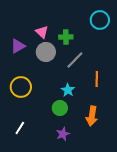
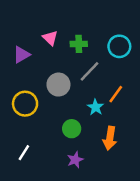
cyan circle: (100, 20) -> (119, 46), moved
gray circle: (46, 52) -> (58, 85), moved
orange line: (97, 79) -> (116, 94), turned 35
cyan star: (68, 90) -> (95, 107), moved

